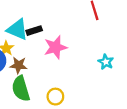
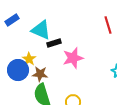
cyan triangle: (17, 29) -> (41, 30), moved

